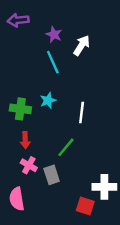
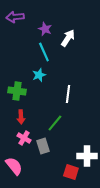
cyan star: (48, 101) -> (39, 75), moved
pink semicircle: (17, 199) -> (14, 166), turned 150

